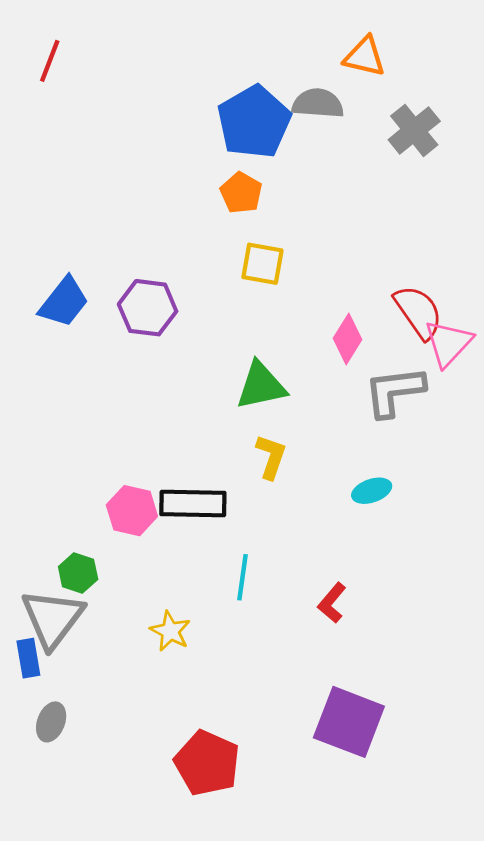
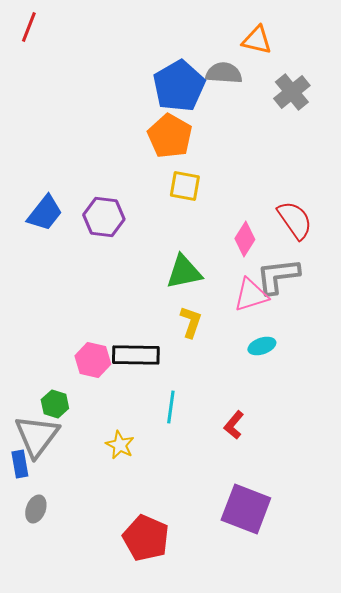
red line: (50, 61) -> (29, 27), moved
orange pentagon: (241, 193) -> (170, 136), size x1.5
pink triangle: (448, 343) -> (251, 295), moved, turned 30

